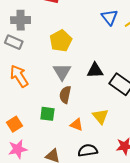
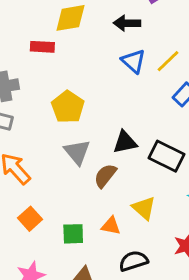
brown semicircle: (65, 95) -> (105, 176), moved, turned 36
green square: (47, 114) -> (73, 234), moved
orange square: (14, 124) -> (30, 219), moved

